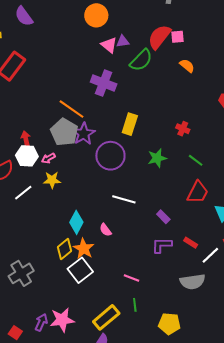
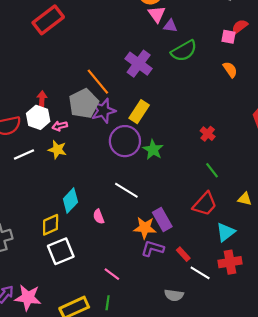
red semicircle: (159, 37) -> (240, 26), moved, size x0.6
pink triangle: (109, 45) -> (157, 14), moved
yellow rectangle: (130, 124) -> (139, 112), moved
green star: (157, 158) -> (153, 150), moved, turned 30
purple rectangle: (163, 217) -> (162, 219), size x1.5
orange star: (84, 249) -> (145, 228), moved, turned 30
white line: (210, 255) -> (200, 273), turned 60
gray semicircle: (192, 282) -> (174, 295), size x0.7

